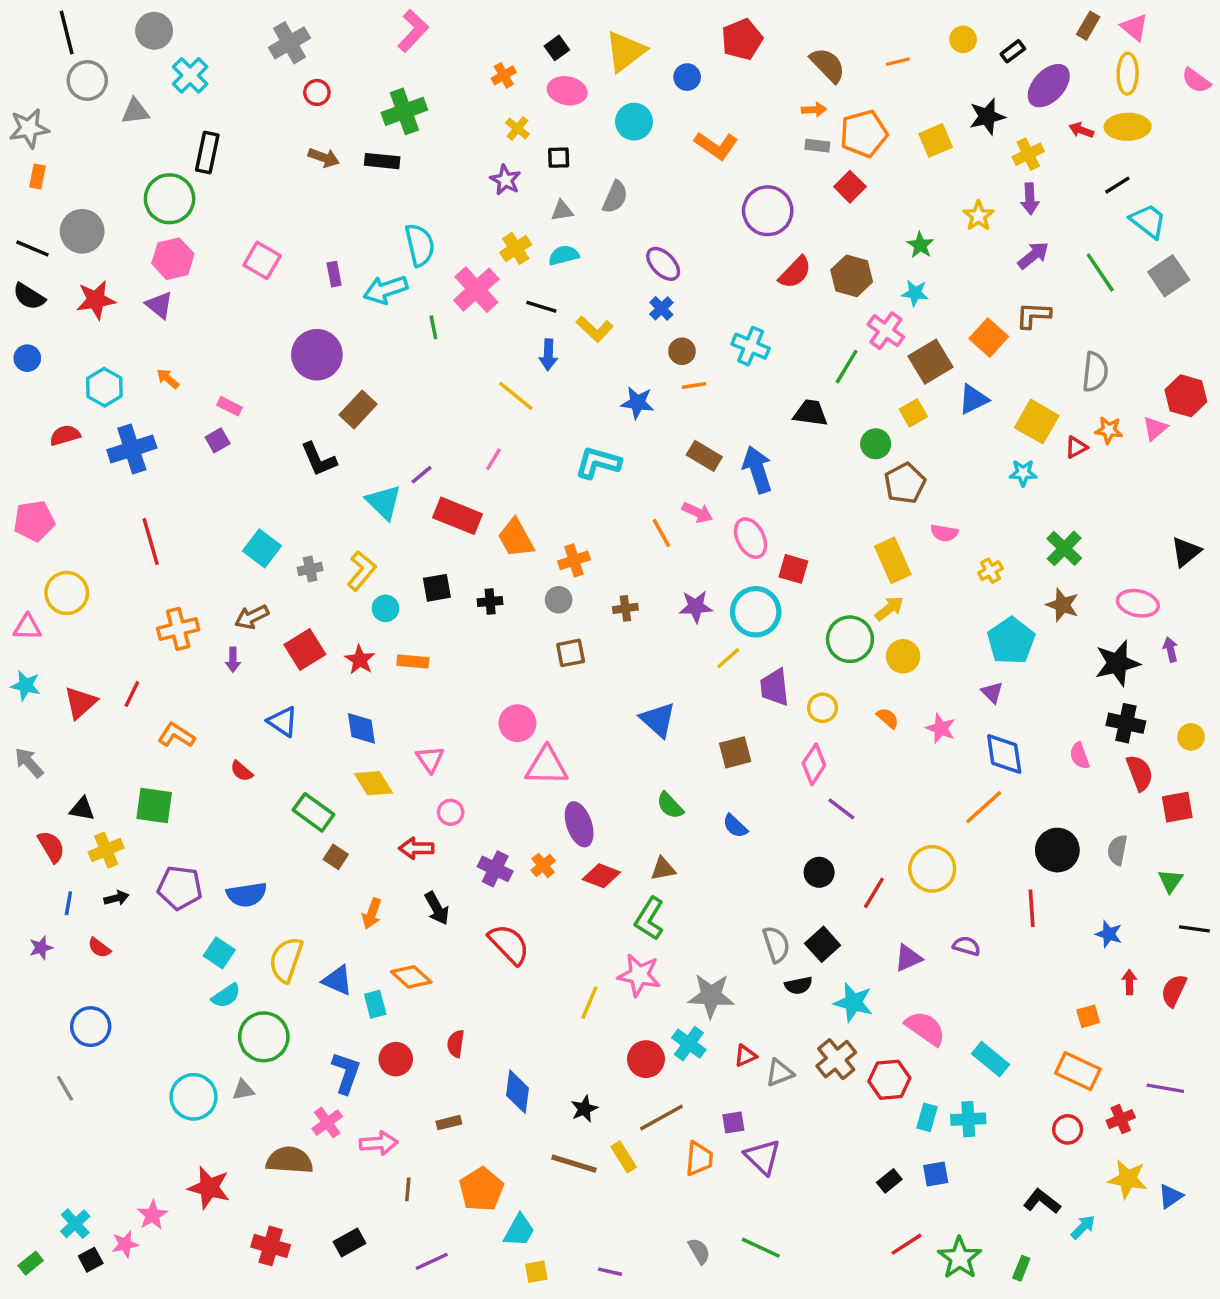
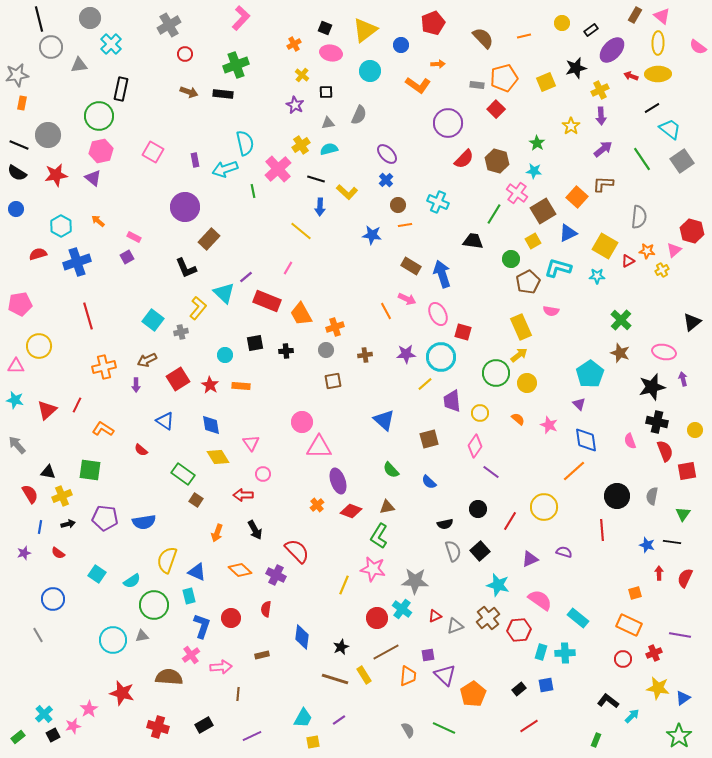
black square: (557, 48) -> (325, 28), turned -32
orange arrow: (814, 110) -> (438, 64), moved
cyan L-shape: (598, 463) -> (558, 268), moved
yellow L-shape: (361, 571) -> (198, 308), moved
yellow cross: (990, 571) -> (662, 270), moved
purple cross: (495, 869) -> (276, 575), moved
black line: (1194, 929) -> (672, 542), moved
cyan square: (219, 953) -> (97, 574), moved
black semicircle: (799, 985) -> (445, 524), moved
cyan rectangle: (375, 1004) -> (189, 596), moved
orange pentagon: (481, 1189) -> (473, 694), moved
green star: (960, 1258) -> (679, 736), moved
purple line: (610, 1272) -> (339, 720), moved, turned -48

